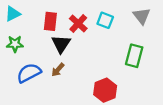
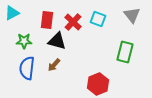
green star: (15, 44) -> (24, 41), moved
black triangle: (61, 44) -> (57, 41), turned -48
blue semicircle: (29, 73) -> (27, 68), turned -55

